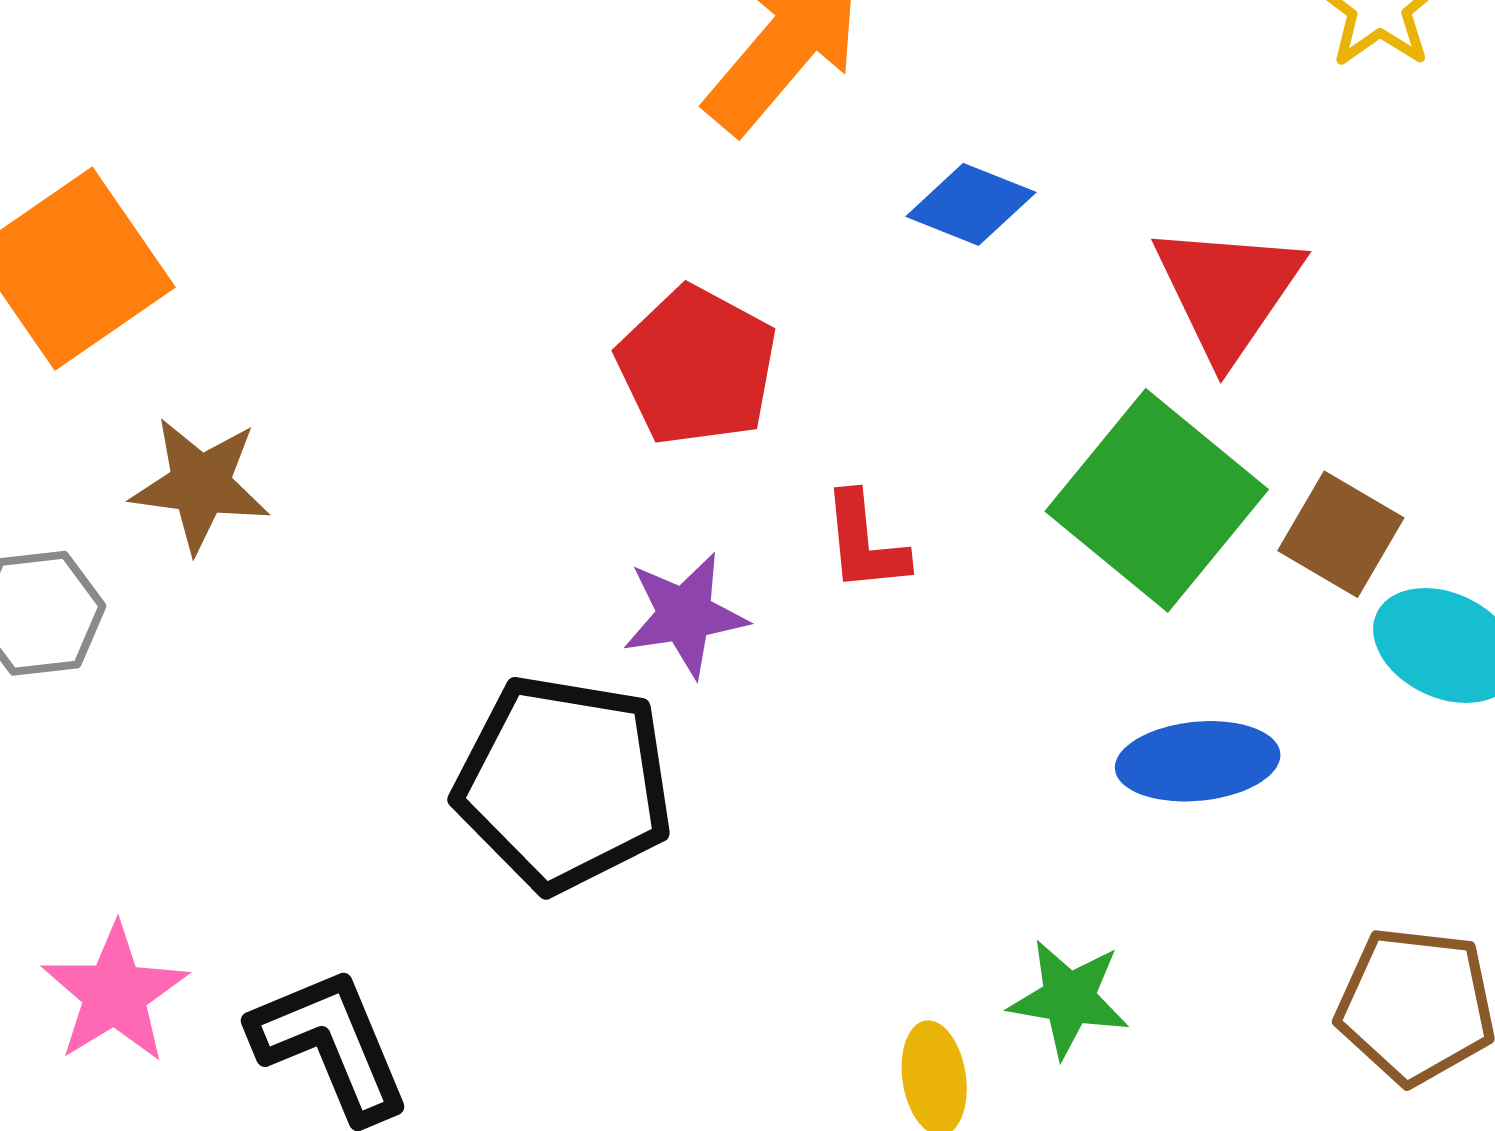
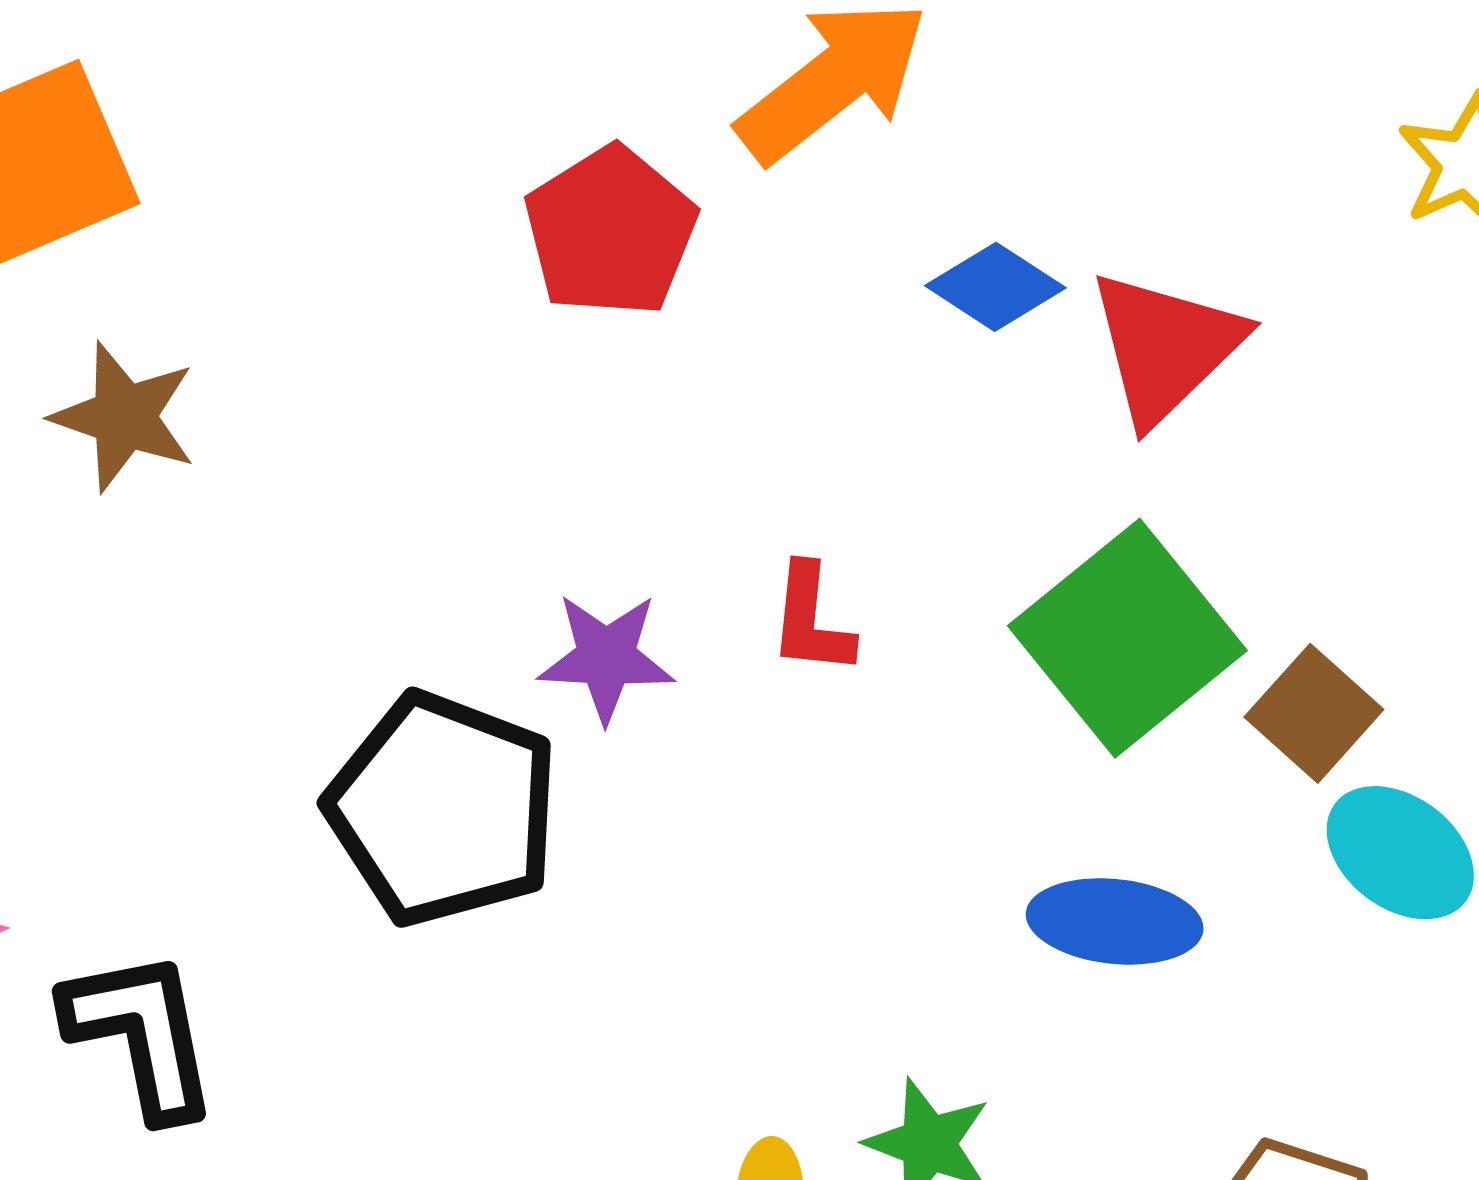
red triangle: (1228, 291) -> (1166, 347), moved
red pentagon: (697, 366) -> (610, 232), moved

